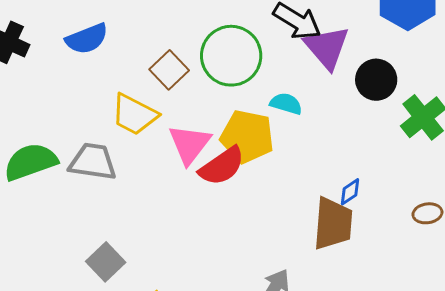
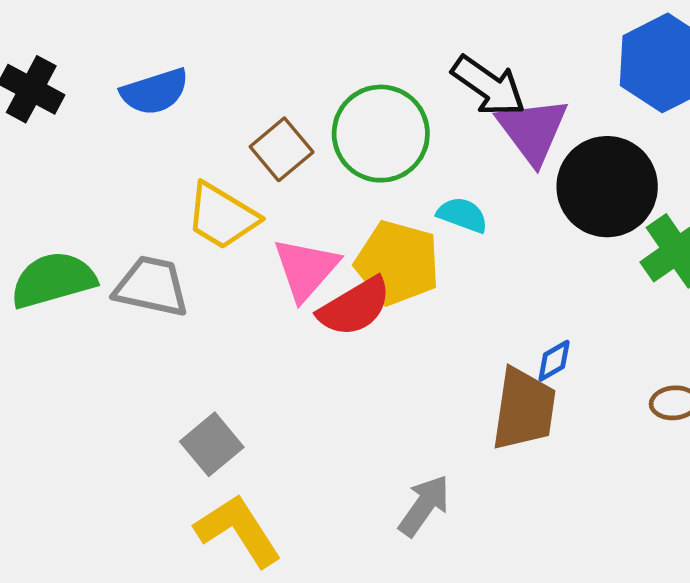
black circle: (376, 80) -> (607, 187), size x1.5
gray square: (106, 262) -> (212, 444), moved

